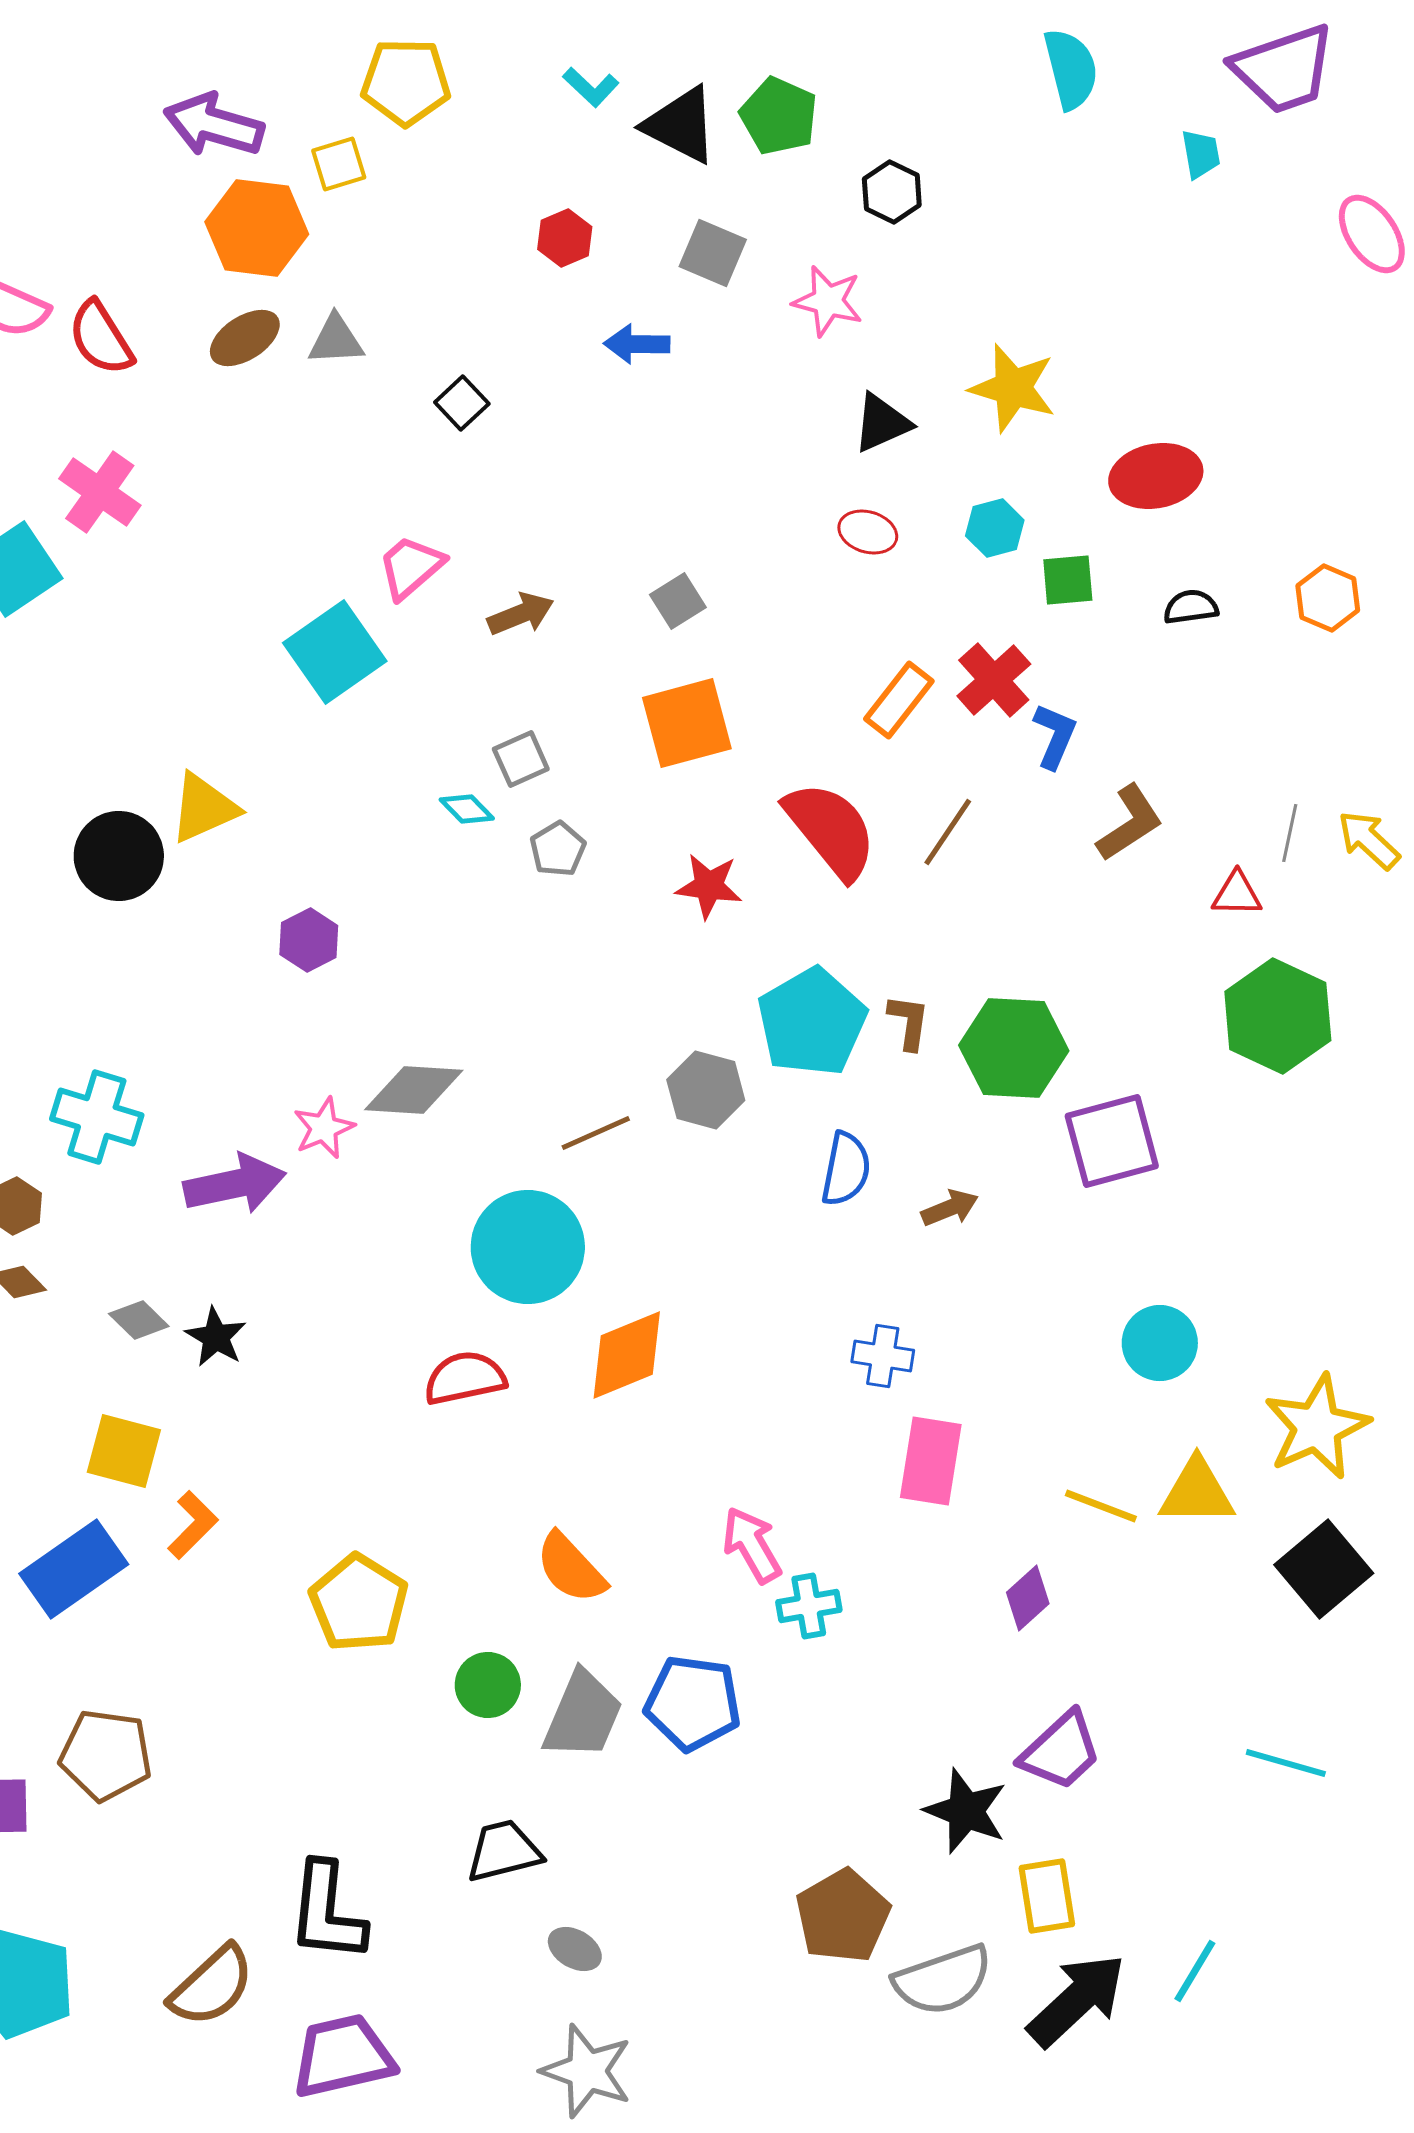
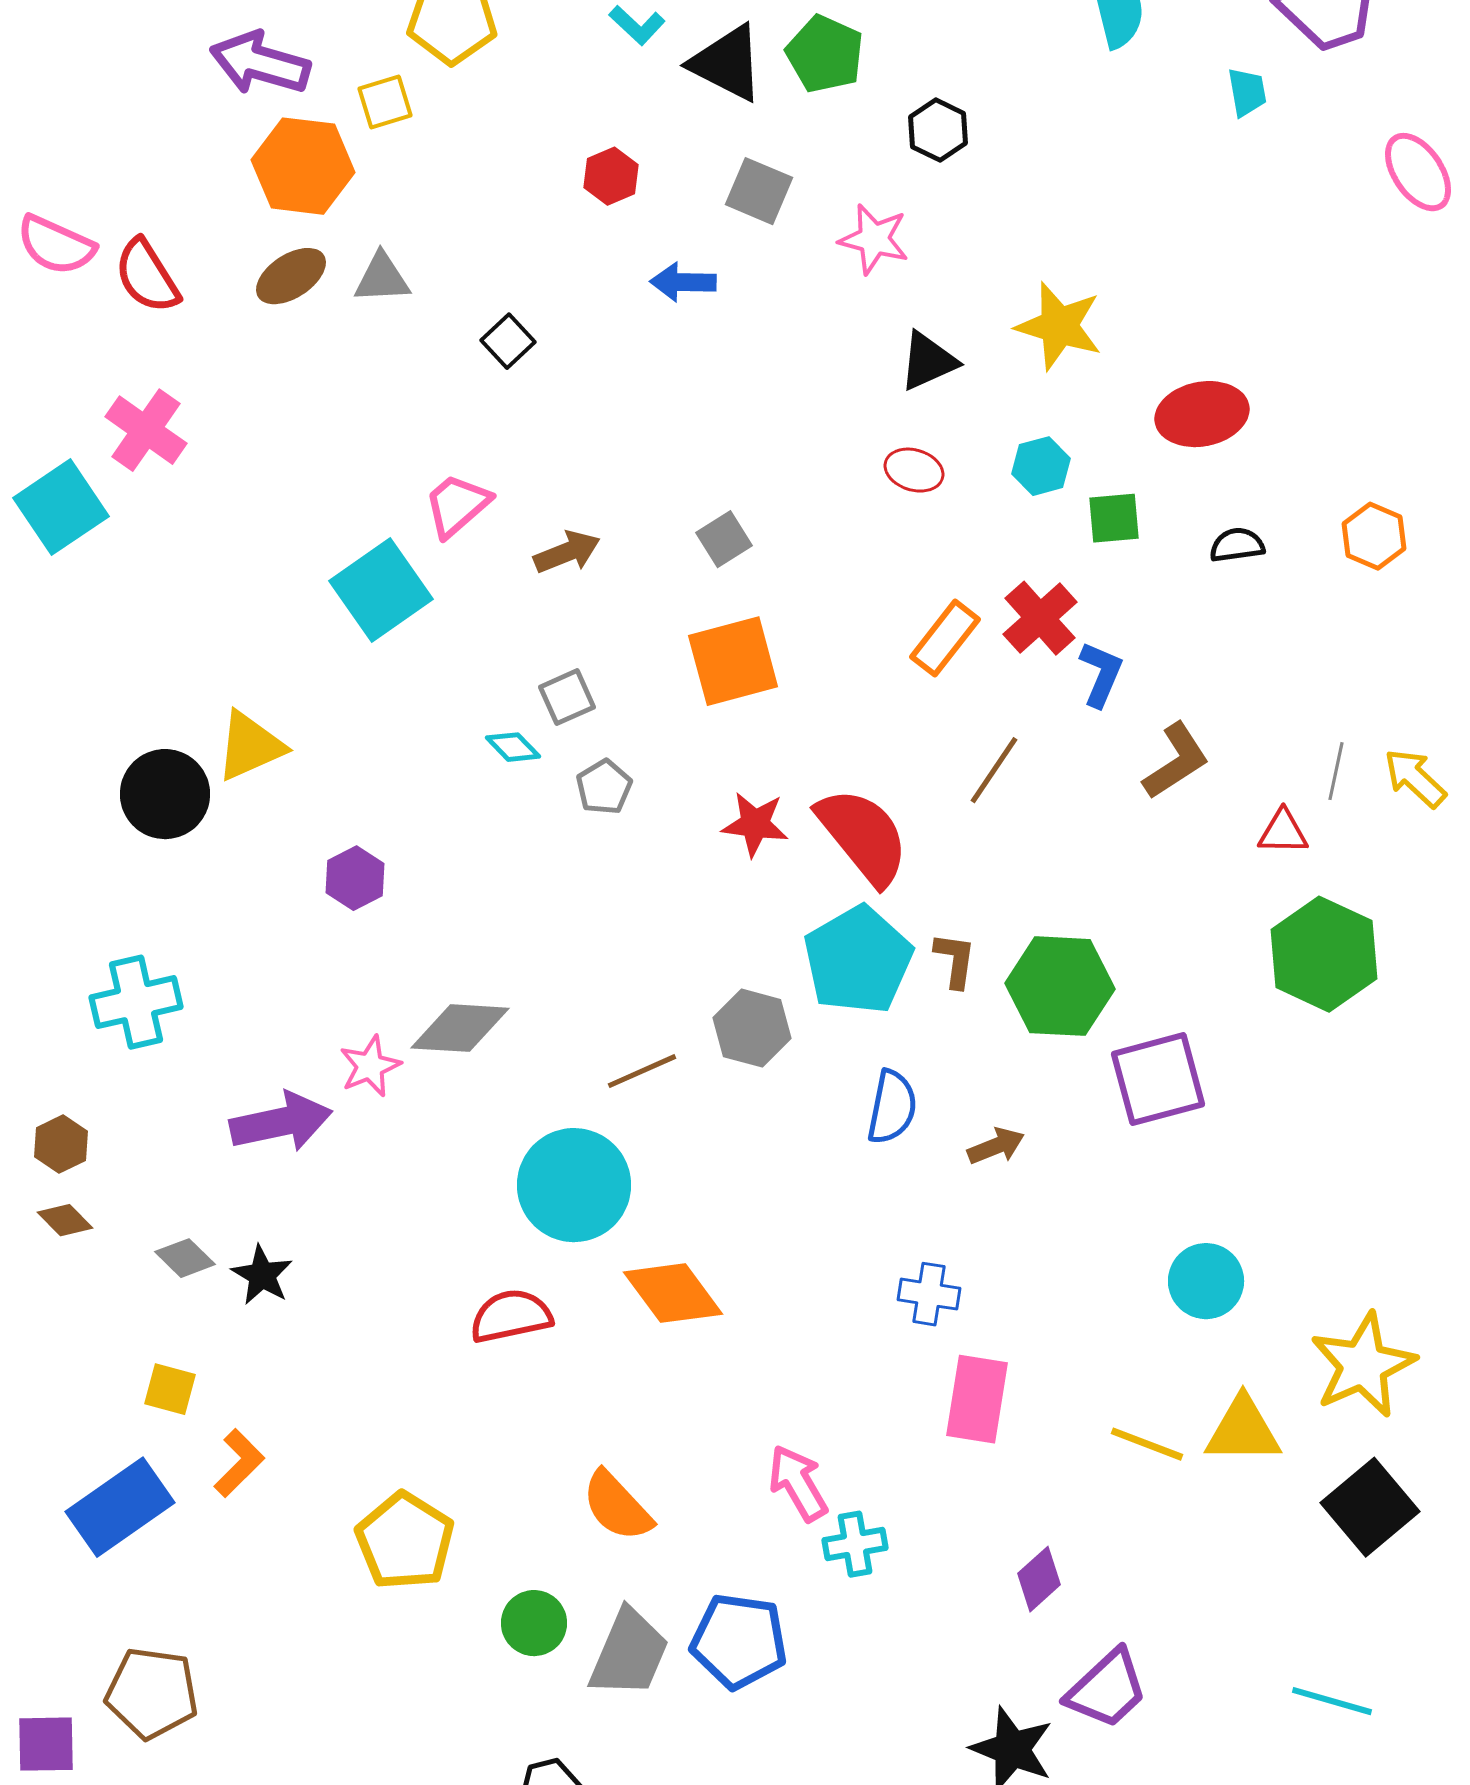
red semicircle: (831, 830) -> (863, 836), moved
cyan cross: (97, 1117) -> (136, 1002), moved, turned -30
orange diamond: (627, 1355) -> (673, 1293), turned 76
yellow square: (124, 1451) -> (170, 1389), size x0.7
purple diamond: (1028, 1598) -> (1039, 1579), moved

